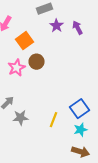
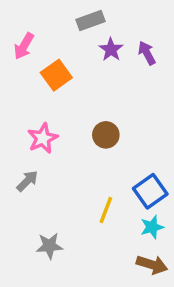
brown circle: (36, 62) -> (106, 135), moved
pink star: (16, 68) -> (43, 138), moved
gray star: (20, 118) -> (50, 246), moved

